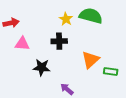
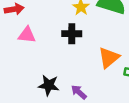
black star: (42, 67) -> (49, 85), moved

